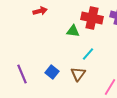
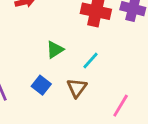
green triangle: (73, 31) -> (55, 50), moved, turned -40

